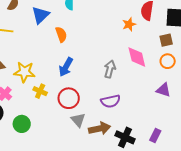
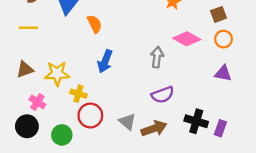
pink diamond: (137, 57) -> (187, 39), turned -40
red circle: (69, 98) -> (90, 116), moved
black cross: (125, 137) -> (196, 121), moved

